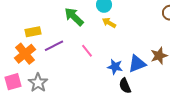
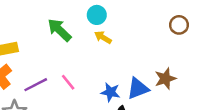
purple line: (54, 46) -> (36, 85), moved
pink line: (87, 51) -> (68, 82), moved

